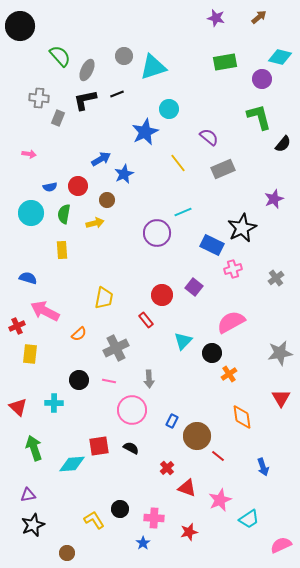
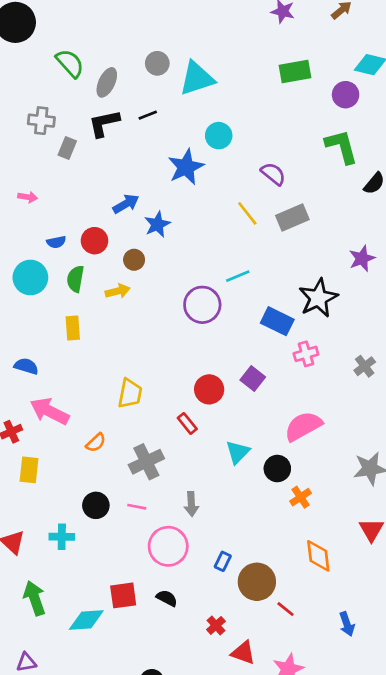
yellow line: (178, 163) -> (247, 213), moved

